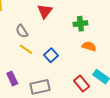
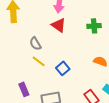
red triangle: (45, 11) -> (59, 25), turned -35
green cross: (80, 24) -> (94, 26), moved

